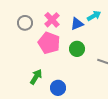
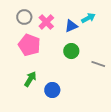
gray circle: (25, 23) -> (24, 17), moved
pink pentagon: (49, 43) -> (29, 45), moved

